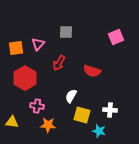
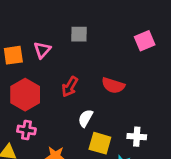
red arrow: (59, 63) -> (70, 87), moved
pink cross: (37, 106) -> (26, 130), moved

